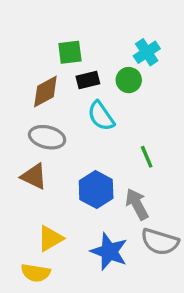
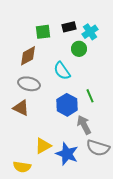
black rectangle: (88, 80) -> (69, 27), moved
blue hexagon: (96, 189) -> (67, 105), moved
yellow triangle: (50, 238) -> (43, 146), moved

